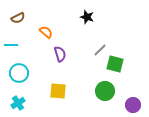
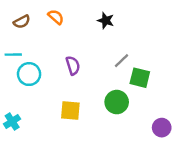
orange semicircle: (46, 32) -> (56, 17), moved
cyan circle: (19, 73) -> (29, 74), moved
green circle: (105, 91) -> (117, 102), moved
cyan cross: (18, 103) -> (12, 121), moved

